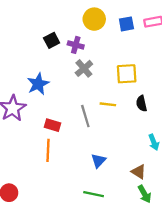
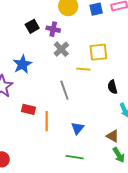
black semicircle: (142, 103) -> (112, 87), moved
yellow line: (108, 104) -> (83, 69), moved
red rectangle: (52, 125) -> (29, 109), moved
orange line: (48, 150) -> (47, 121), moved

